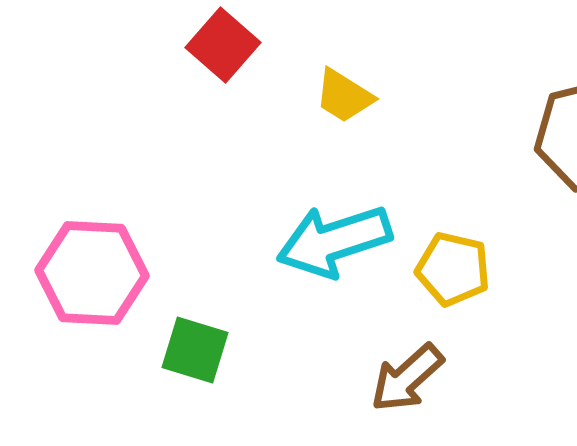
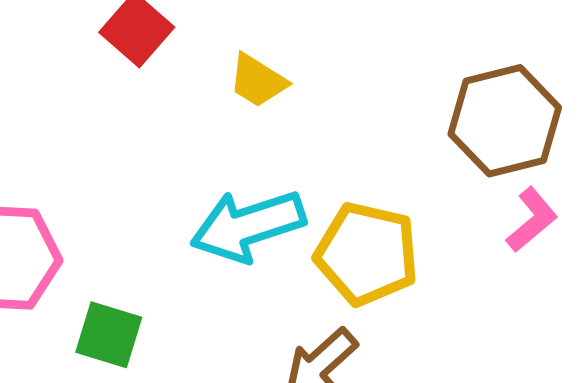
yellow pentagon: (453, 269) -> (367, 254), size x1.4

